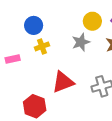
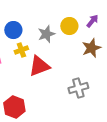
gray star: (81, 42) -> (46, 34), moved
red triangle: (63, 82) -> (39, 66), moved

